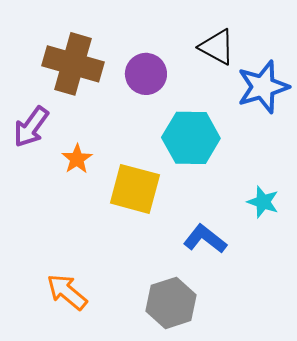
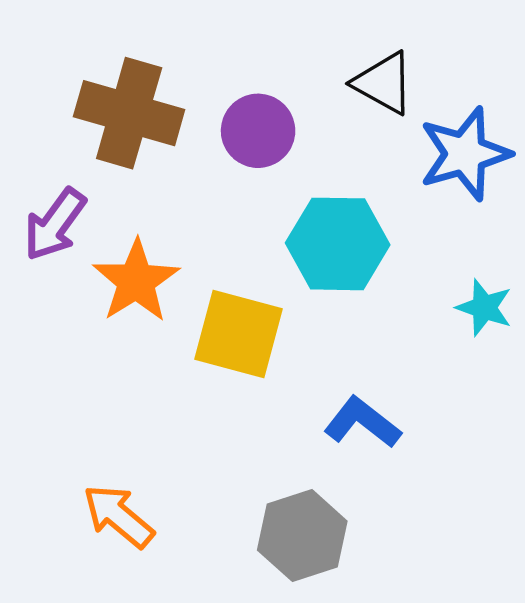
orange star: (77, 159) -> (136, 281), size x1.6
cyan star: (263, 202) -> (484, 308), moved

